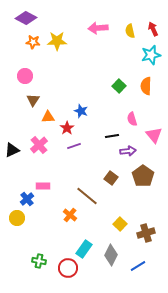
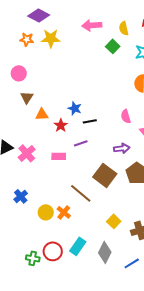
purple diamond: (26, 18) -> (39, 15), moved
green square: (119, 86) -> (113, 46), moved
black line: (112, 136) -> (90, 121), moved
pink cross: (39, 145) -> (27, 153), moved
purple line: (74, 146) -> (81, 143), moved
brown square: (111, 178) -> (105, 175), size x1.6
pink rectangle: (43, 186) -> (59, 156), moved
yellow circle: (17, 218) -> (46, 212), moved
red circle: (68, 268) -> (53, 251), moved

